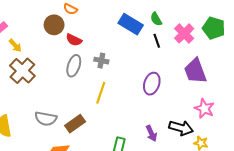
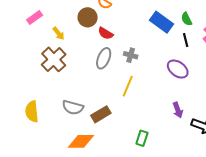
yellow arrow: (15, 45) -> (59, 33), moved
purple ellipse: (152, 84) -> (178, 69), moved, turned -75
purple arrow: (151, 133) -> (178, 110), moved

